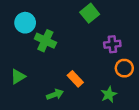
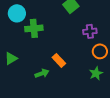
green cross: (45, 41) -> (34, 28), turned -30
green star: (109, 94) -> (96, 73), moved

